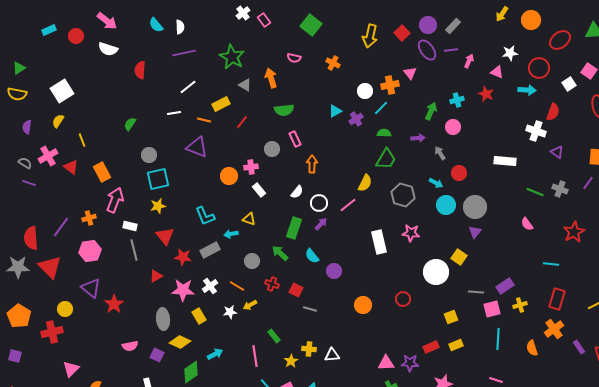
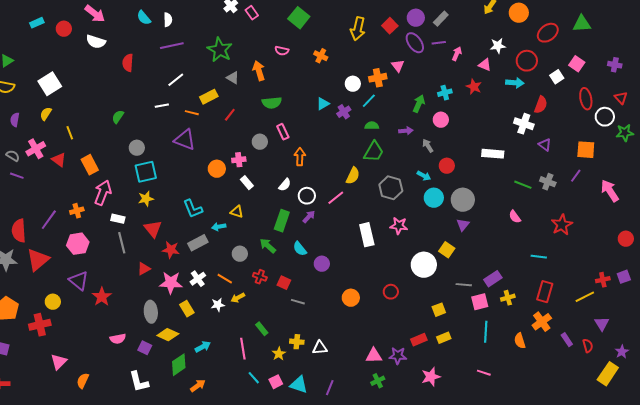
red triangle: (50, 267) -> (38, 260), turned 35

